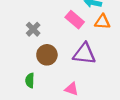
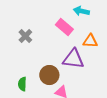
orange triangle: (102, 22) -> (90, 41), moved
brown circle: (47, 55) -> (49, 75), moved

